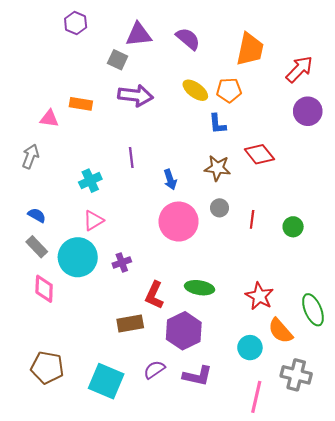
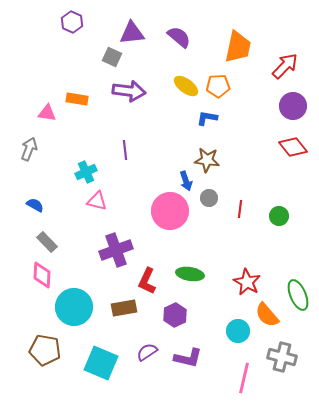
blue L-shape: (217, 124) -> (207, 118), turned 105
red diamond: (259, 154) -> (293, 147), moved
blue arrow: (170, 180) -> (186, 181), moved
pink triangle: (93, 220) -> (97, 201), moved, turned 45
gray rectangle: (37, 247) -> (47, 242), moved
cyan circle: (78, 257) -> (74, 307), moved
purple cross: (122, 262) -> (116, 250), size x1.8
purple hexagon: (184, 331) -> (175, 315), size x0.7

